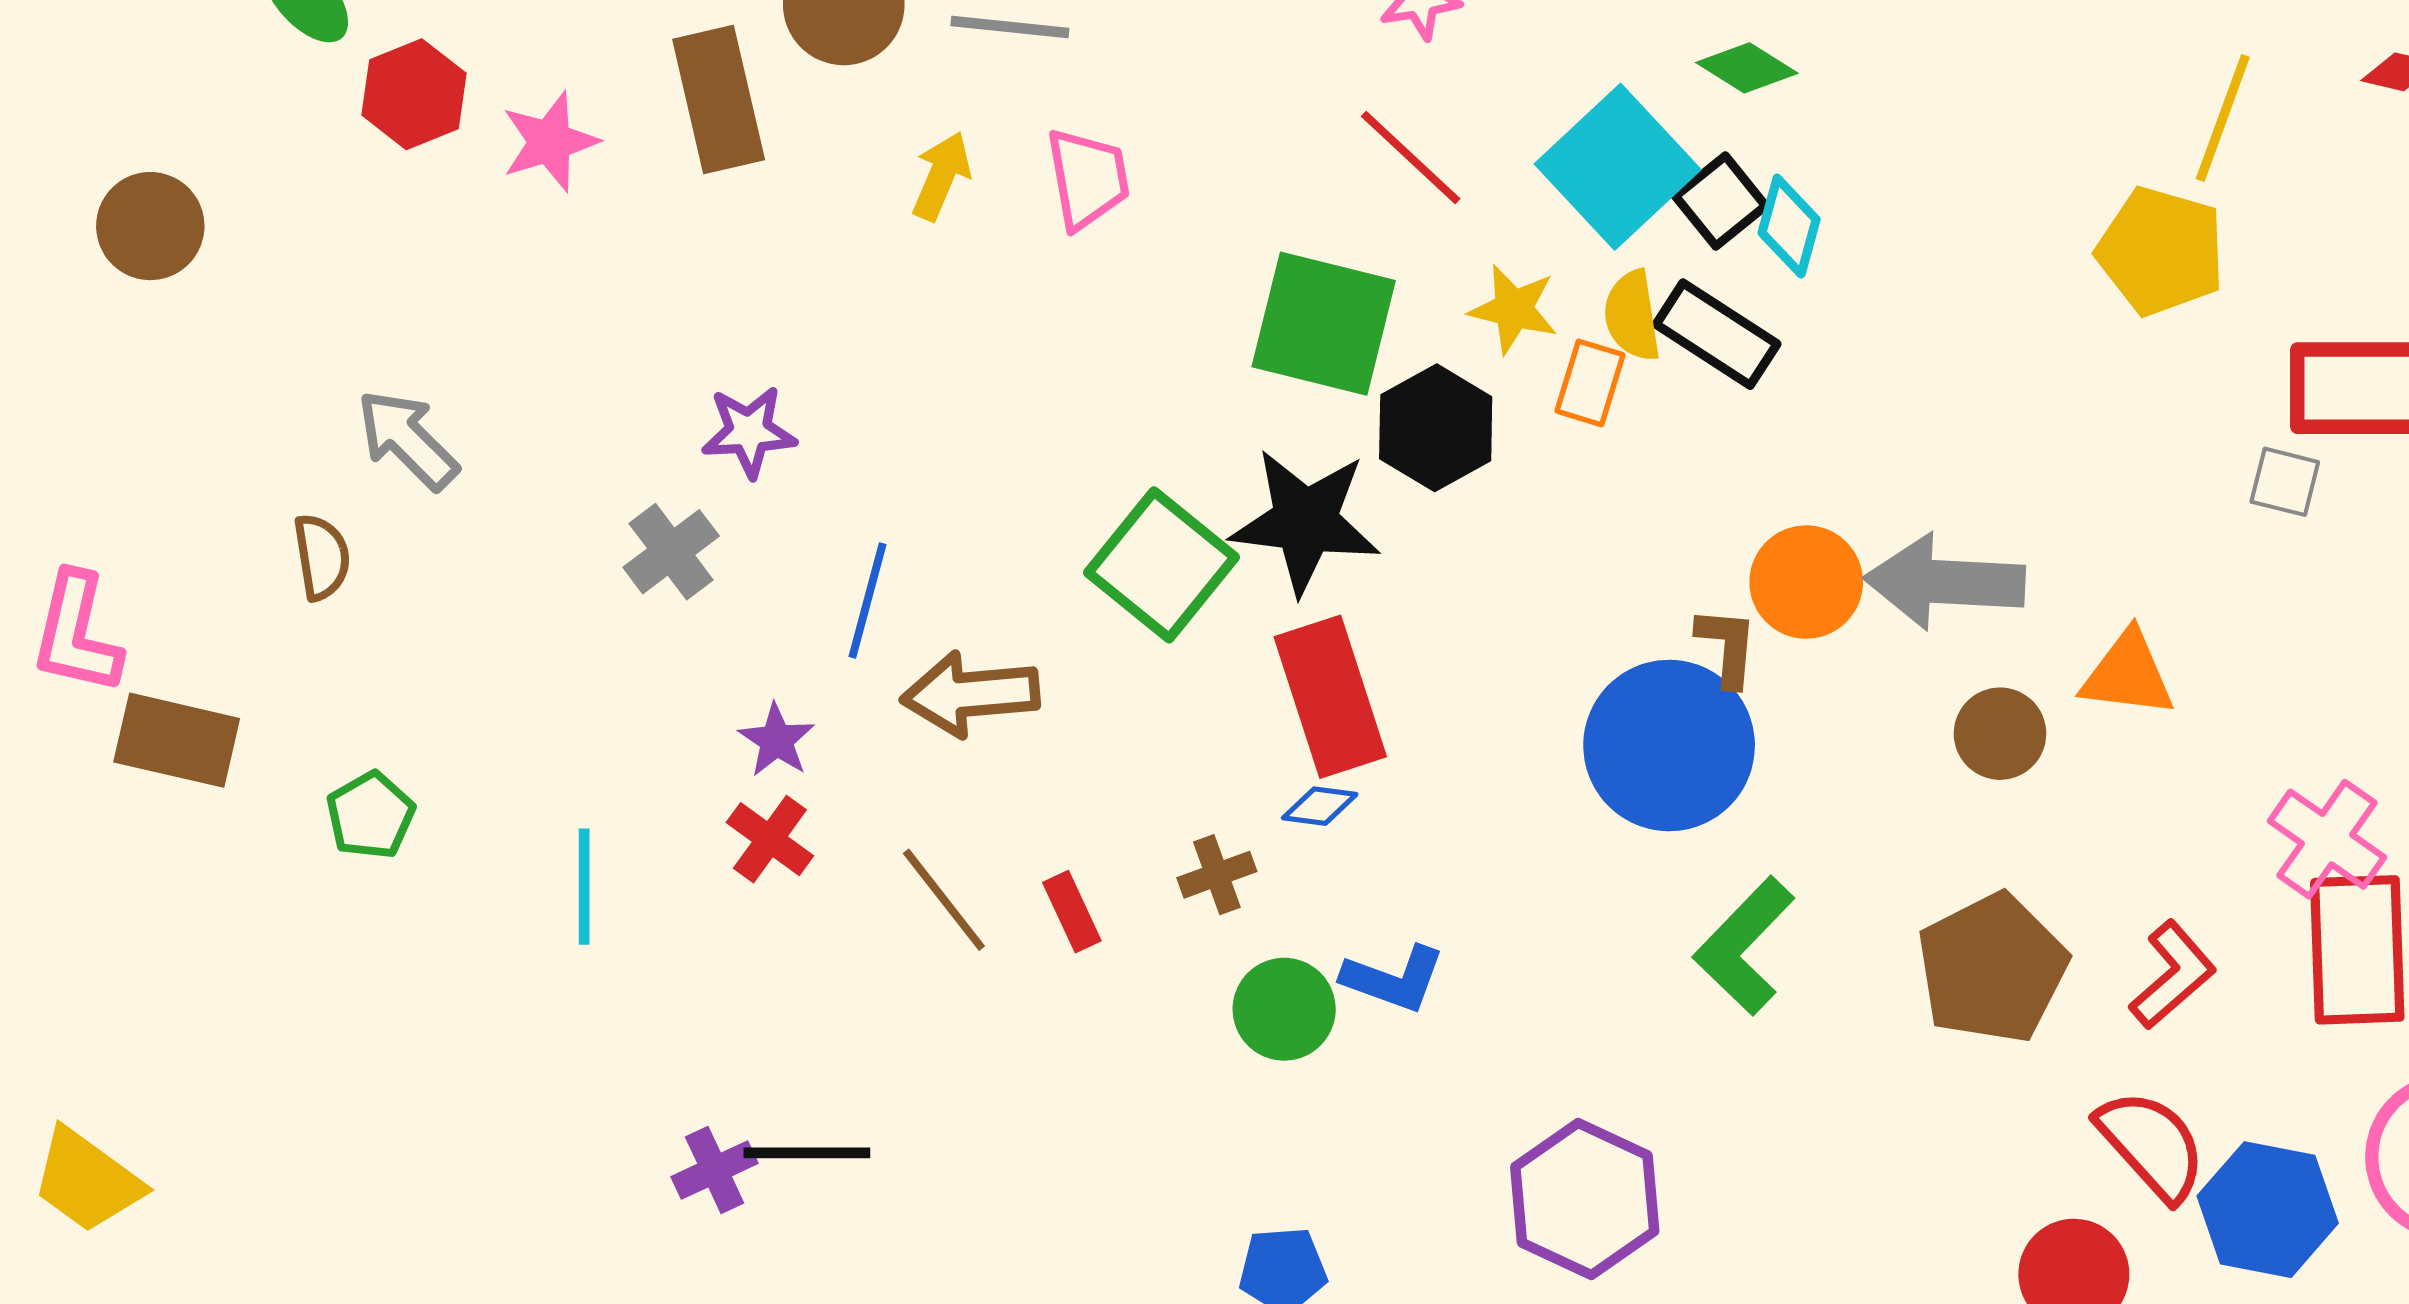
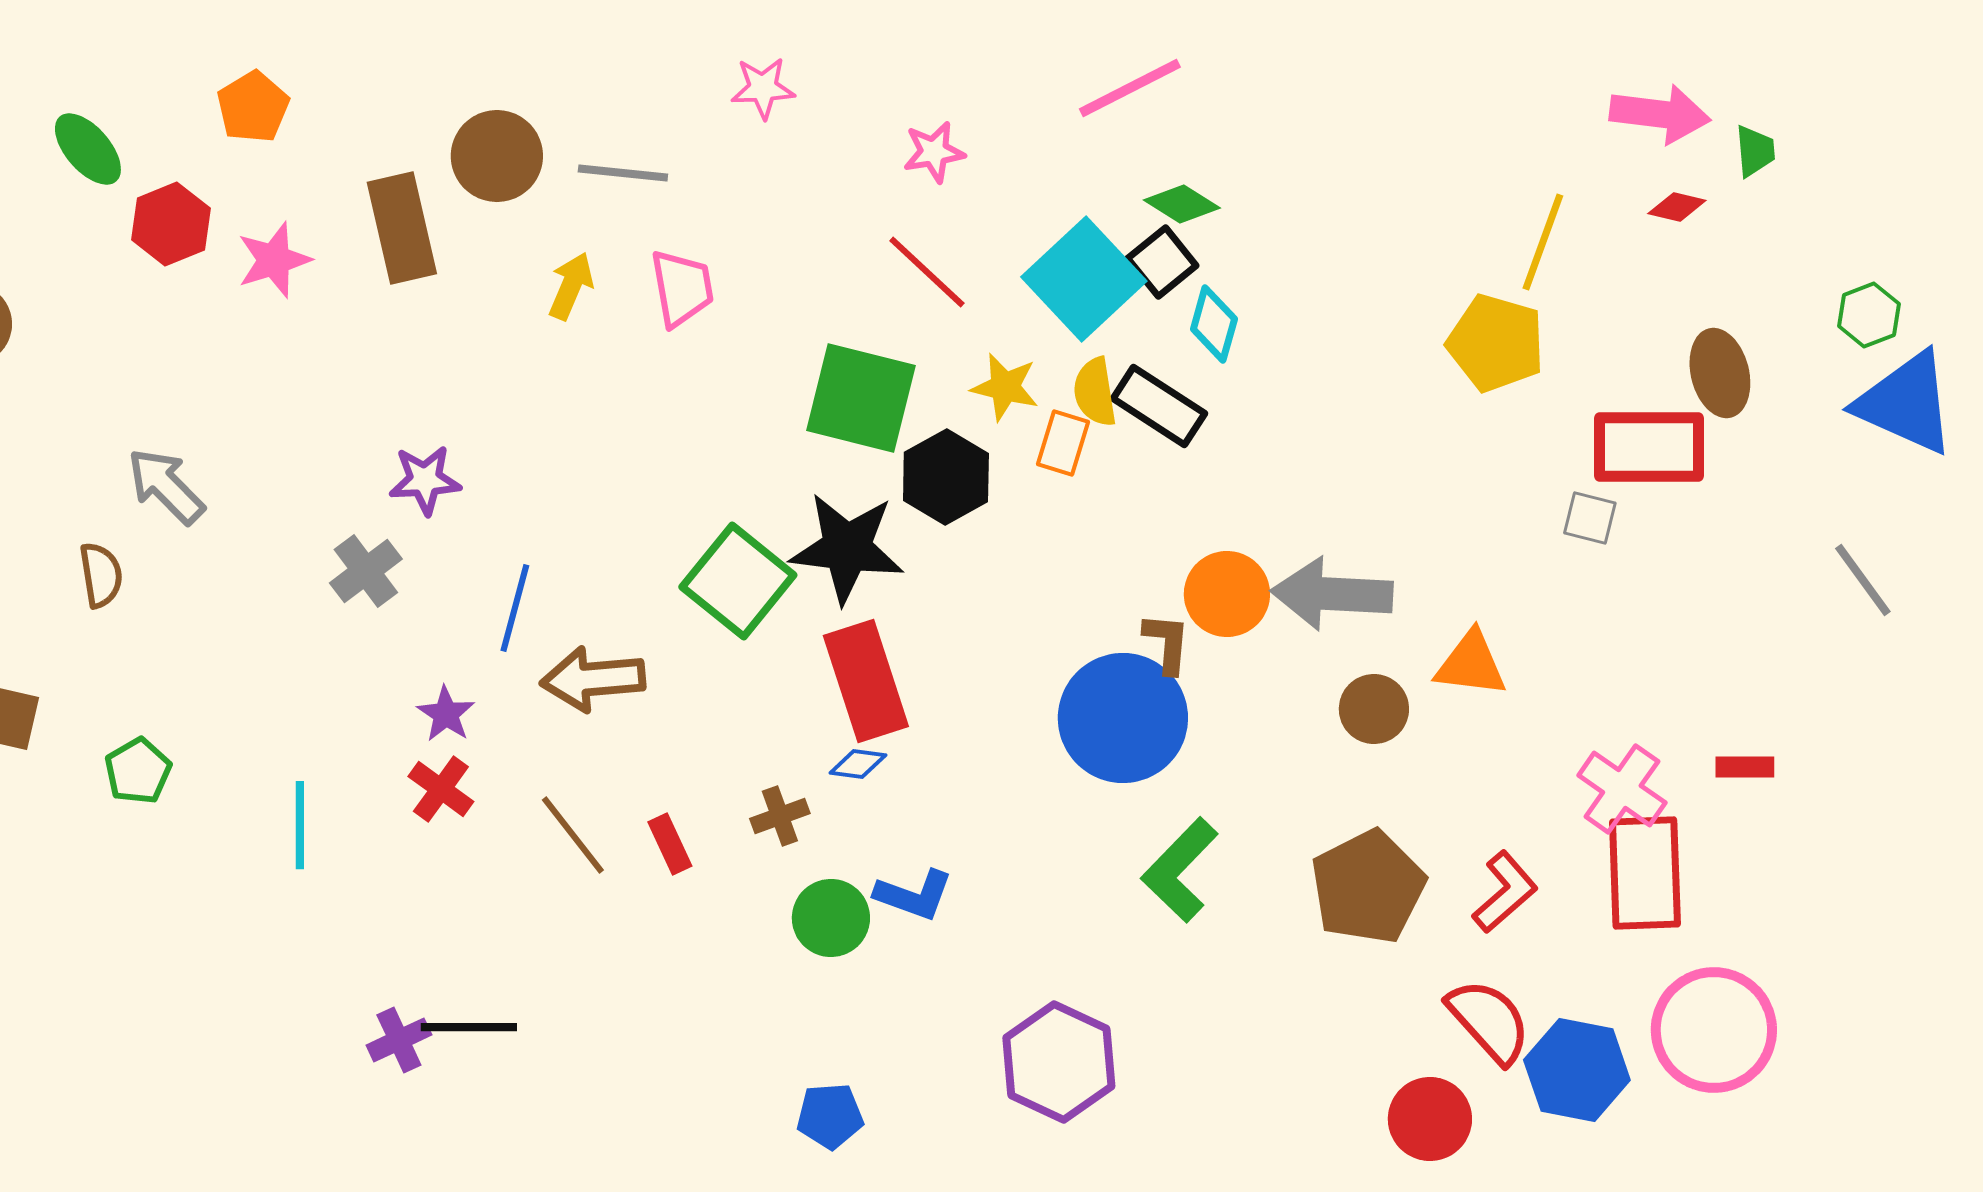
black square: (1721, 201) -> (1162, 262), moved

